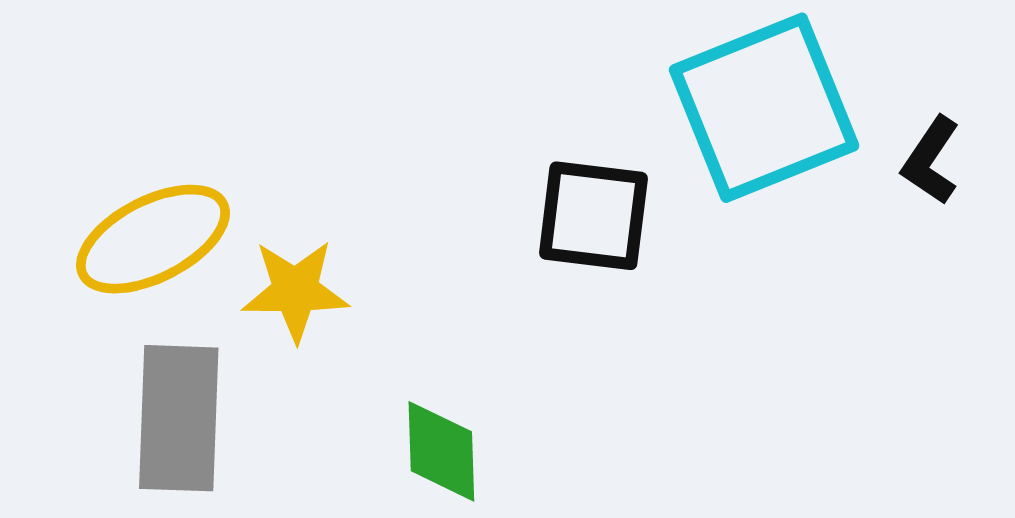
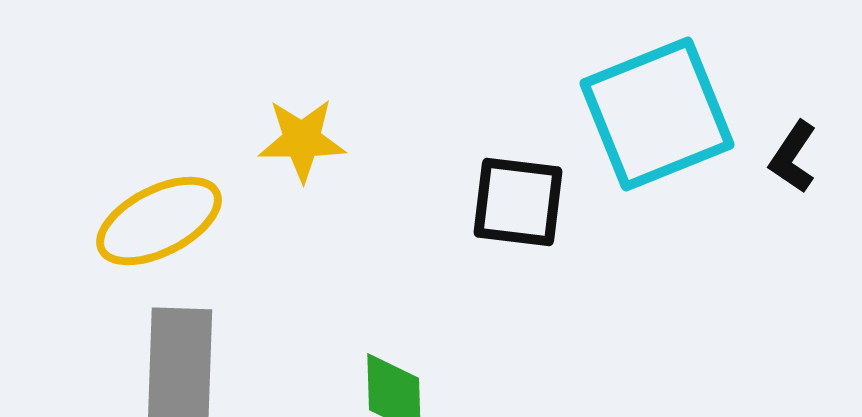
yellow star: (295, 291) -> (302, 140), moved

